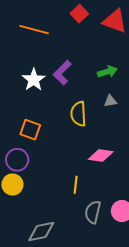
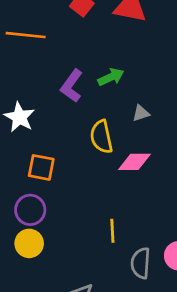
green arrow: (107, 72) -> (111, 77), moved
white star: (34, 80) -> (19, 117), moved
pink diamond: (101, 155) -> (134, 162), moved

